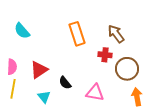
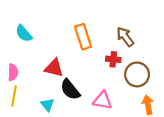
red triangle: (39, 70) -> (54, 68), moved, turned 48
black semicircle: (65, 83) -> (70, 90), size x1.5

